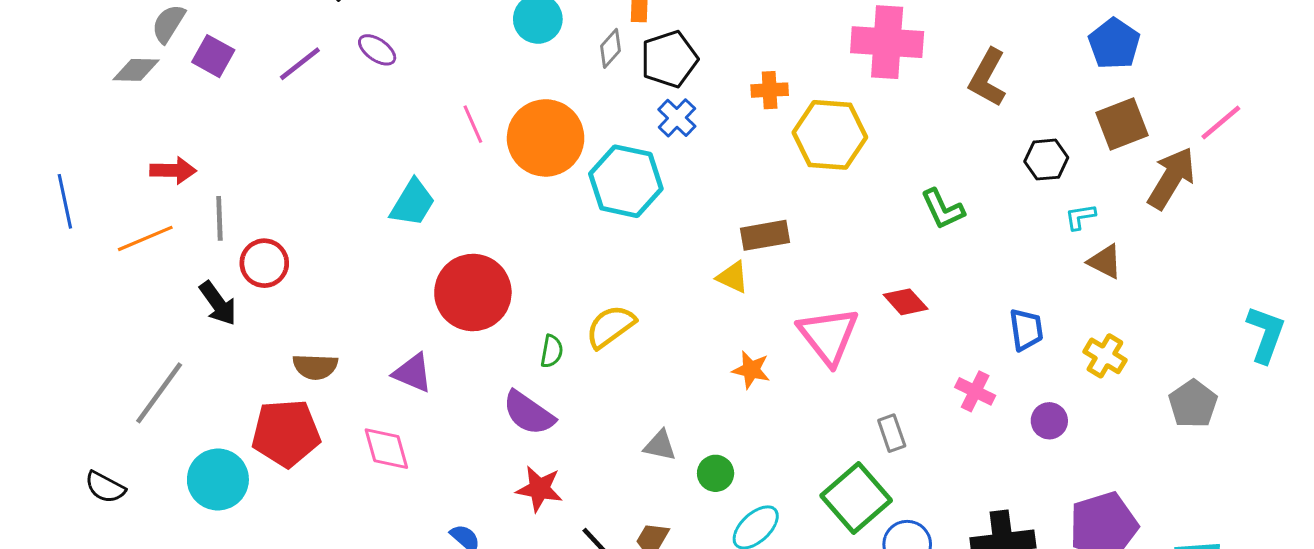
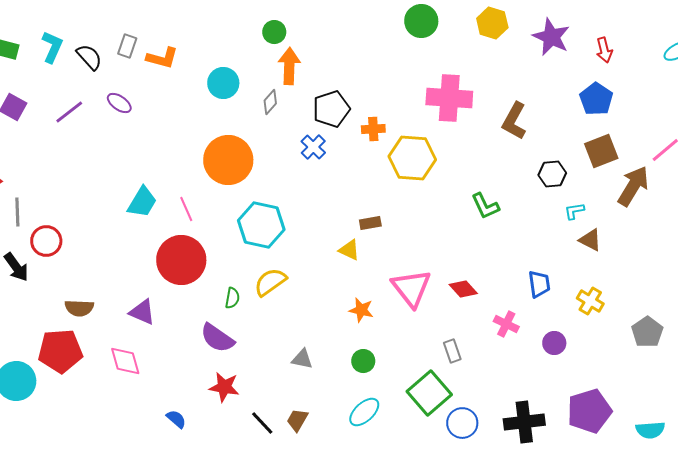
black pentagon: (669, 59) -> (331, 109), moved
pink line: (473, 124) -> (186, 209), moved
cyan hexagon: (626, 181) -> (261, 225), moved
brown rectangle: (765, 235) -> (370, 223), size x0.7
red diamond: (906, 302) -> (463, 289), moved
green circle: (716, 473) -> (363, 361), moved

